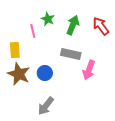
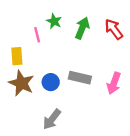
gray rectangle: (71, 54) -> (80, 78), moved
pink arrow: (89, 70) -> (114, 83), moved

